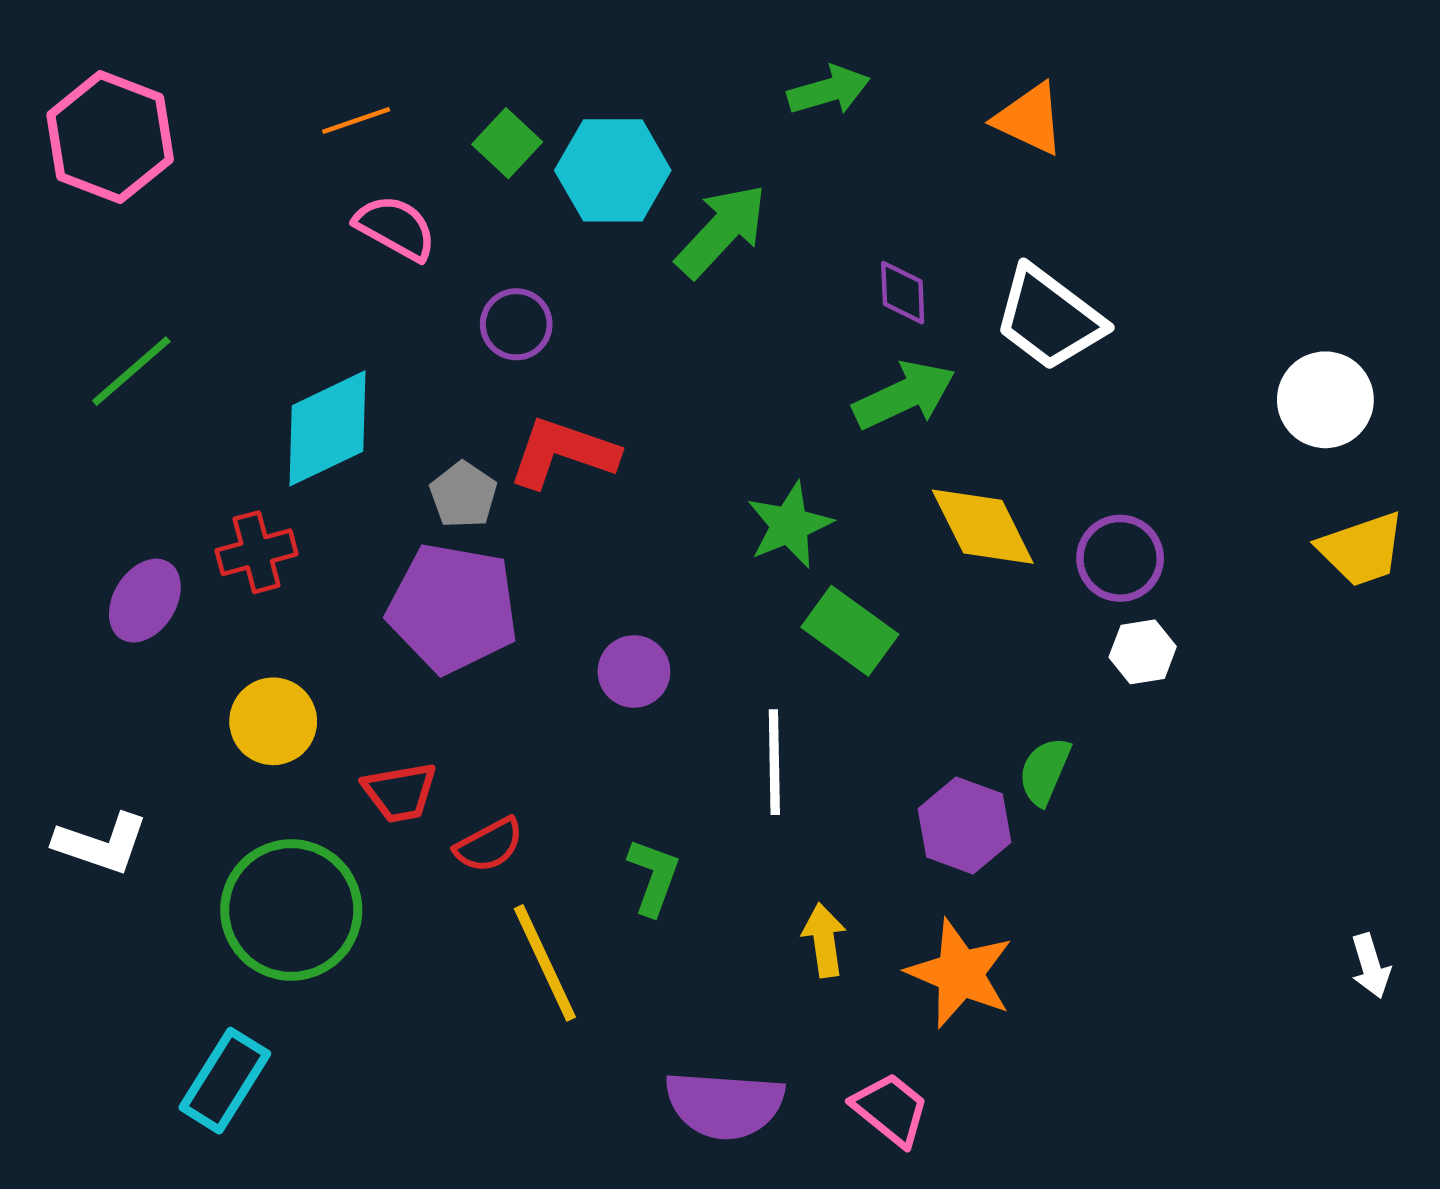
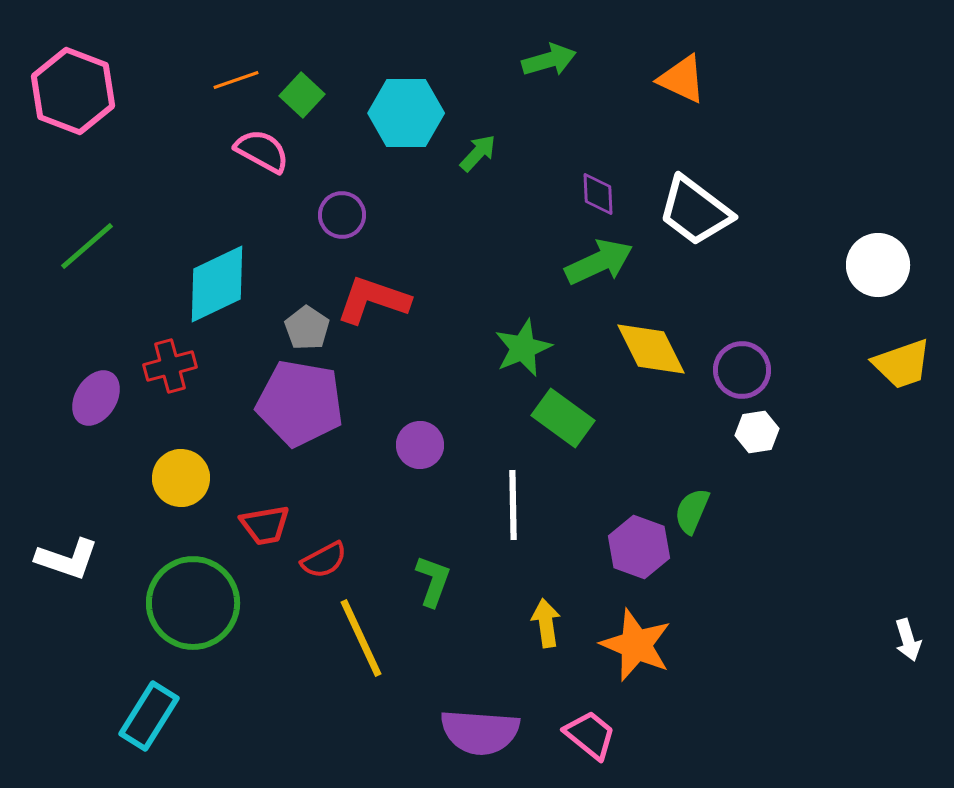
green square: (507, 143) -> (302, 95), moved
green arrow: (722, 231) -> (478, 153), size x0.6

